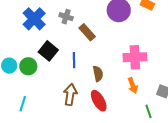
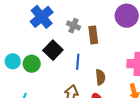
gray cross: (66, 17) -> (73, 26), moved
brown rectangle: (87, 32) -> (93, 35), turned 30

